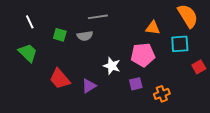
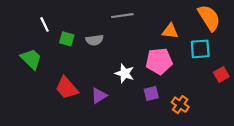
gray line: (98, 17) -> (122, 16), moved
white line: (30, 22) -> (44, 24), moved
orange cross: (162, 94) -> (180, 105), turned -35

